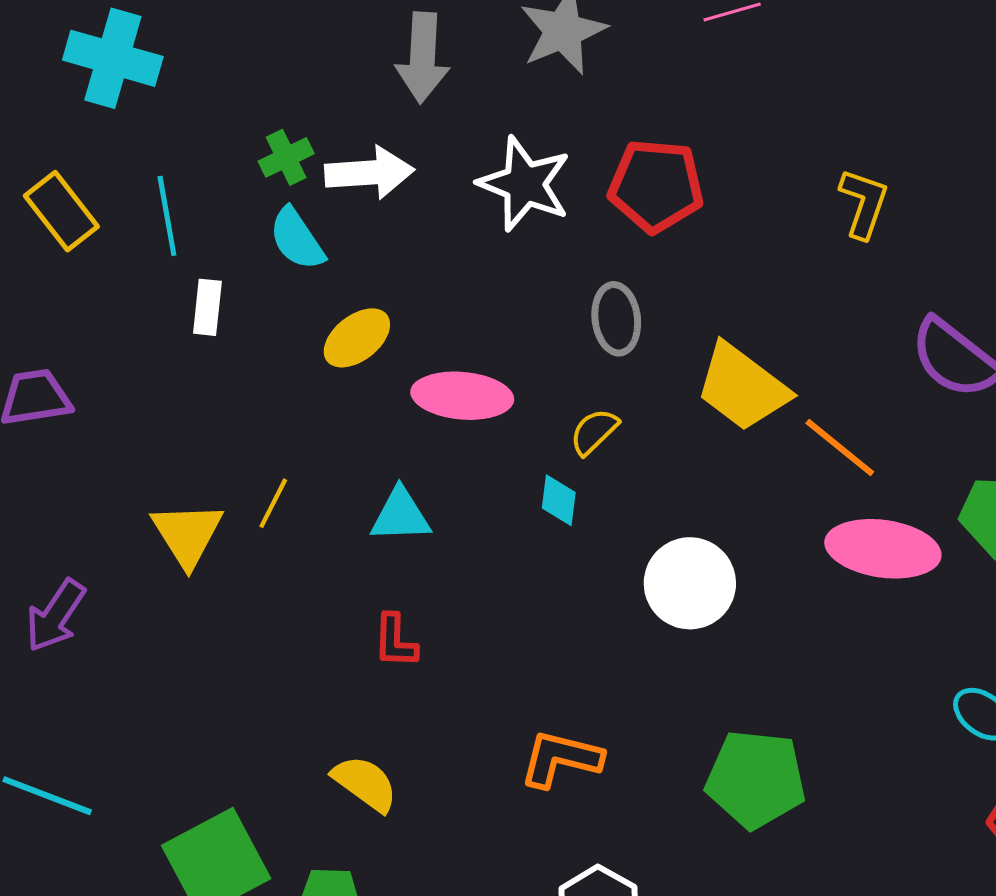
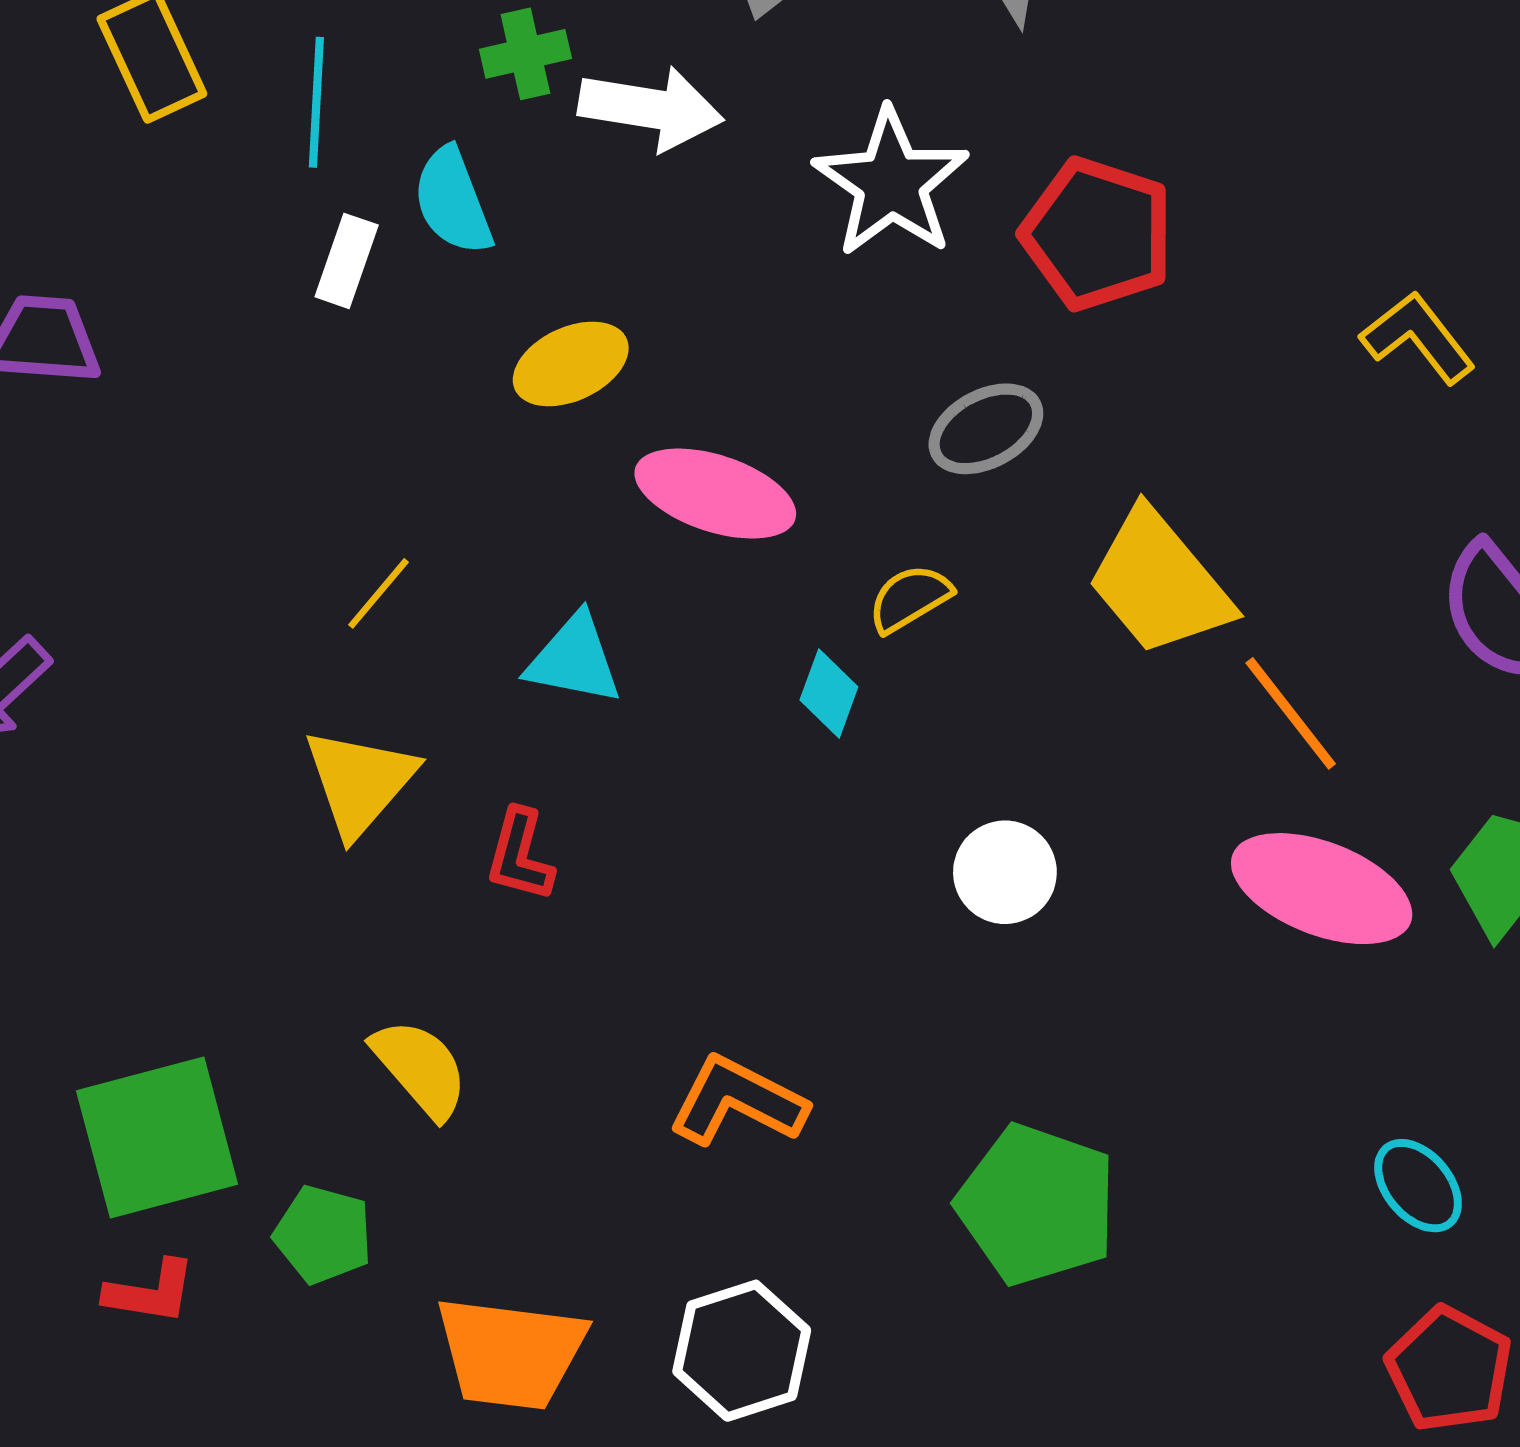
yellow L-shape: (864, 203) -> (1418, 338), turned -70
cyan semicircle: (297, 239) -> (453, 201), moved
gray ellipse: (616, 319) -> (986, 429), turned 56
yellow triangle: (187, 534) -> (360, 782), moved
white circle: (690, 583) -> (1005, 872), size x0.7

